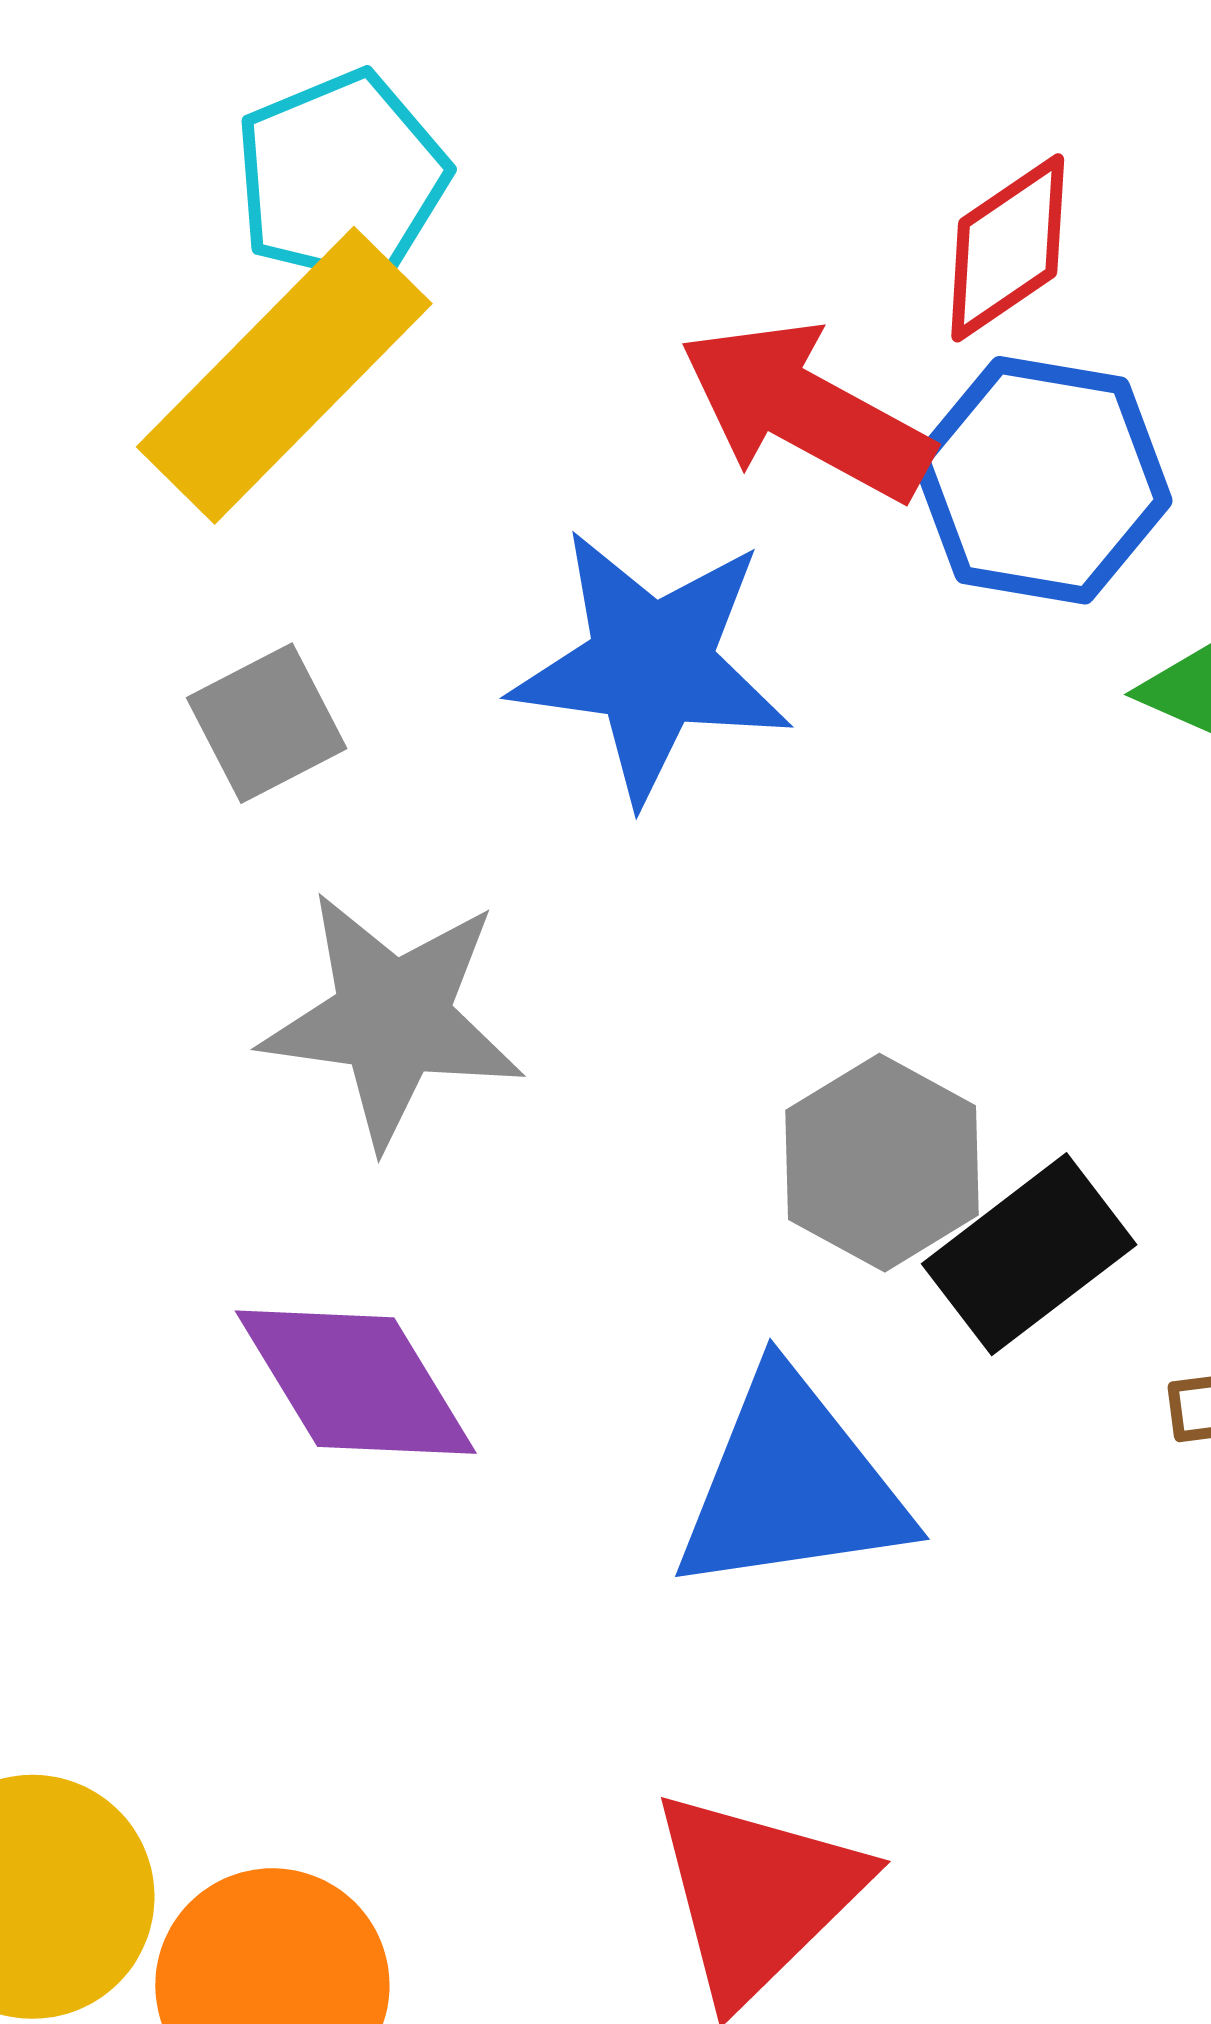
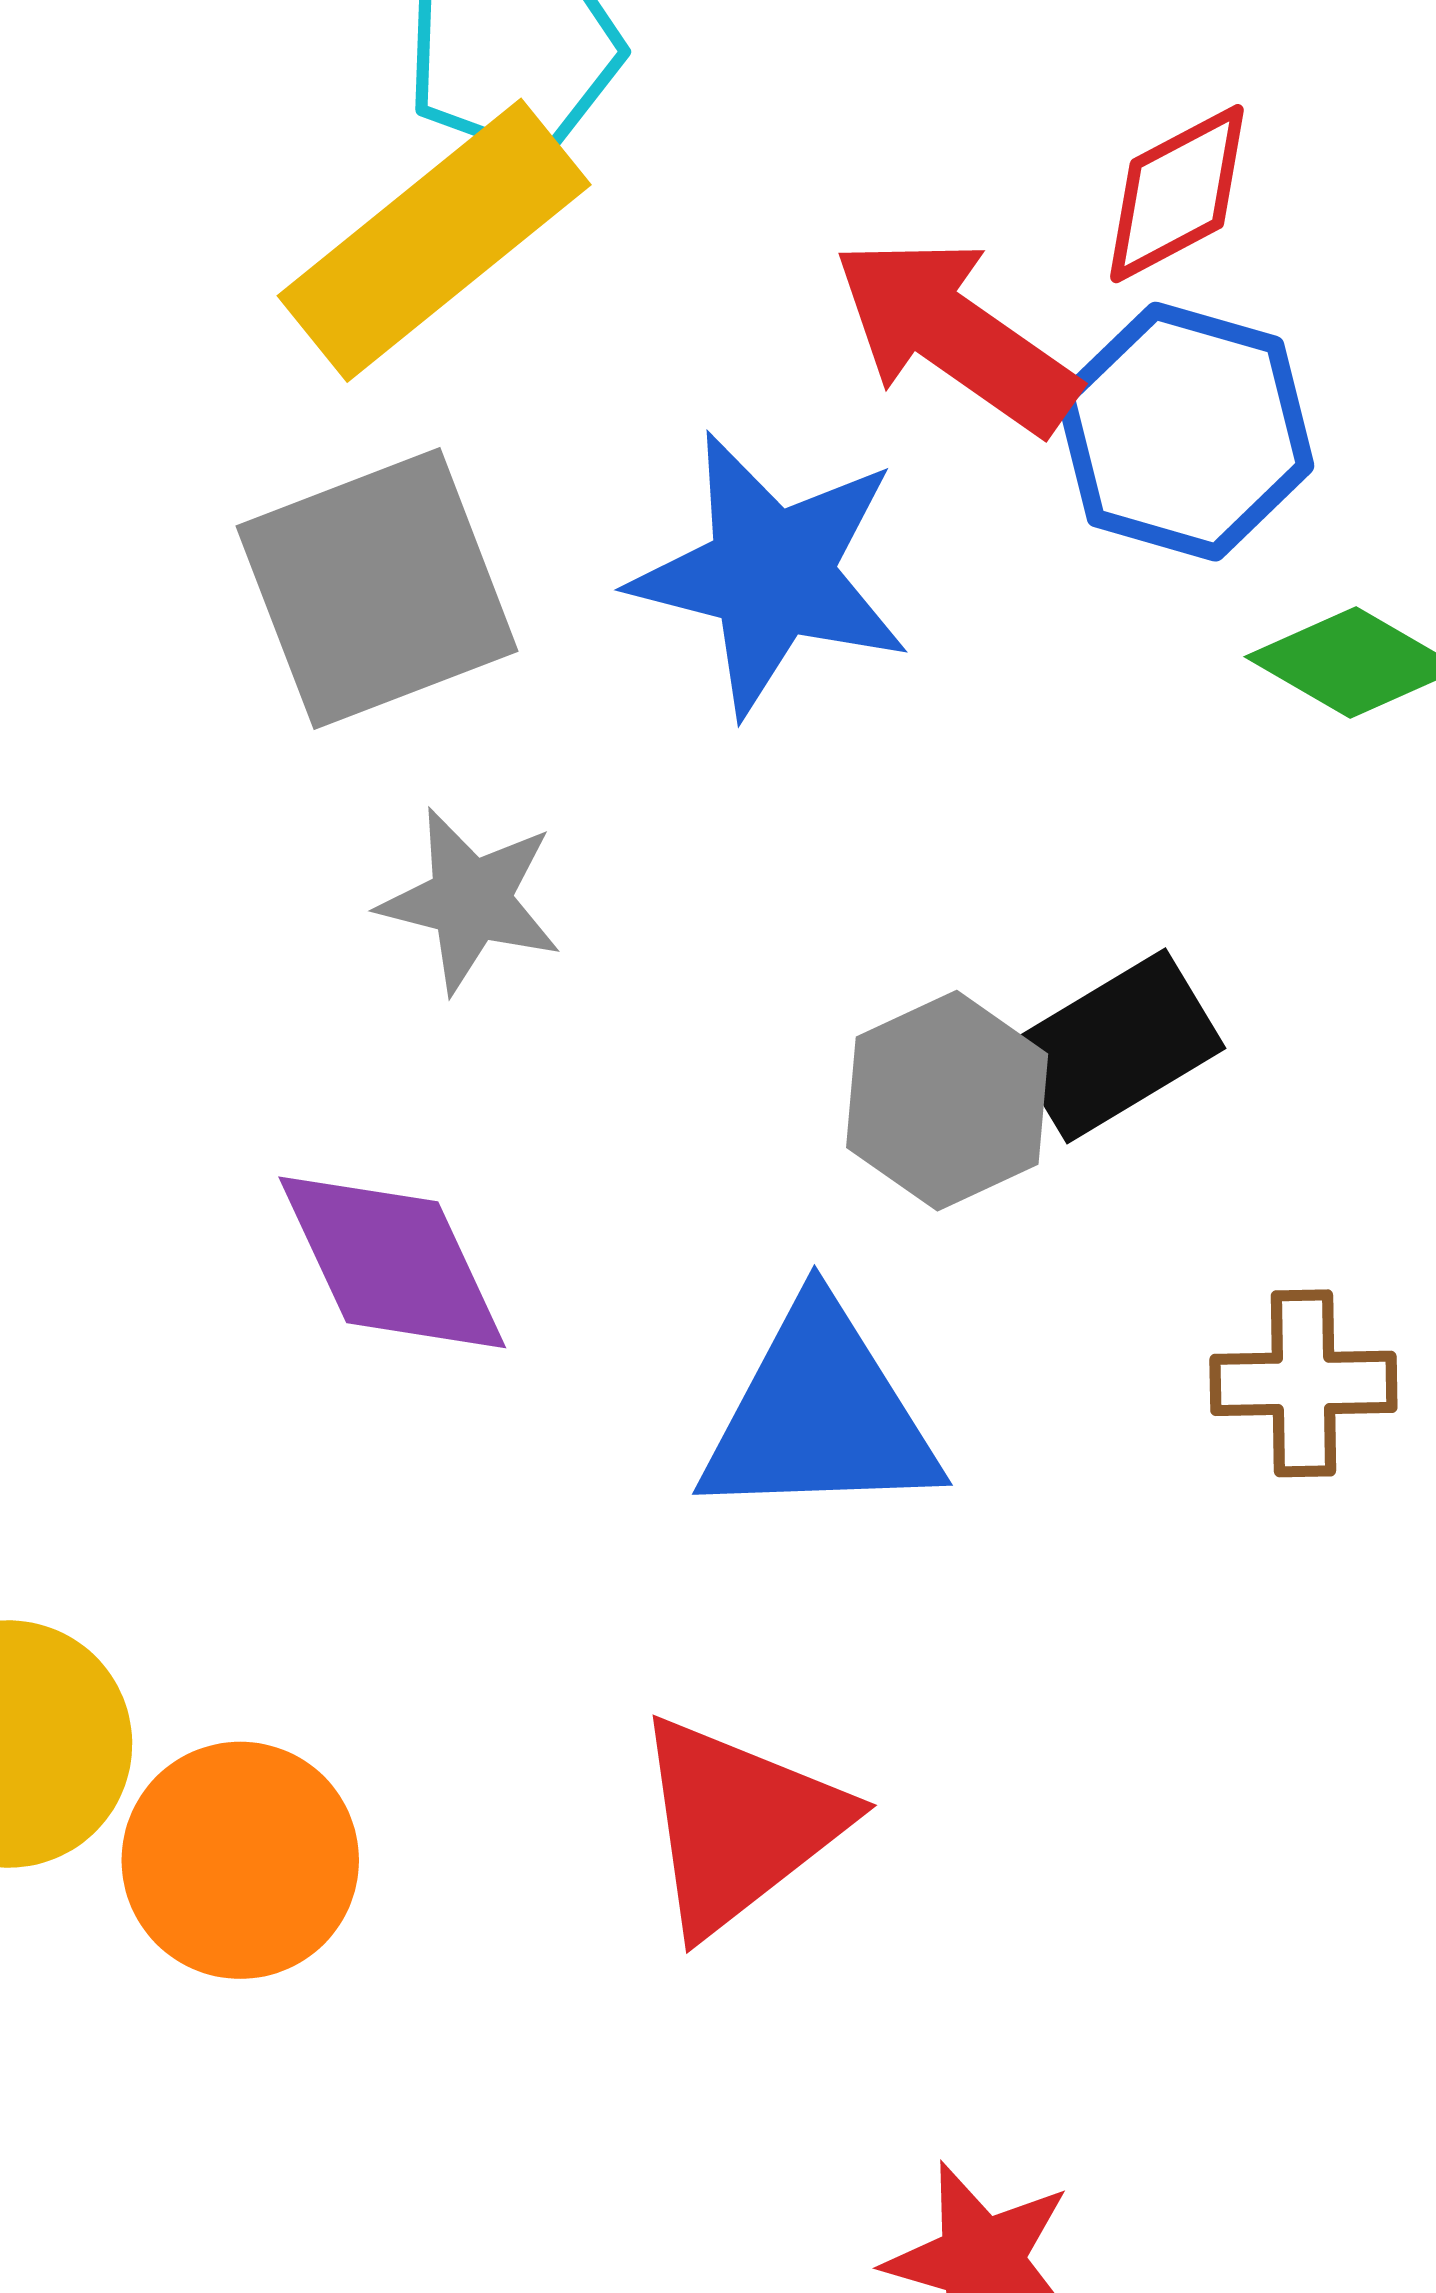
gray square: (267, 723) -> (377, 589), size x1.8
gray star: (393, 1018) -> (470, 900), size x0.7
black rectangle: (1029, 1254) -> (1116, 1046), moved

